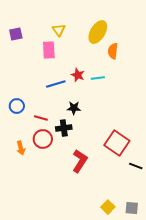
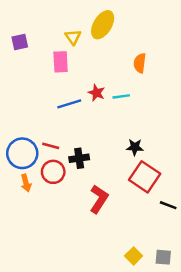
yellow ellipse: (98, 32) -> (103, 25), moved
blue circle: (17, 106) -> (22, 153), moved, size x1.6
black star: (74, 108) -> (135, 147), moved

